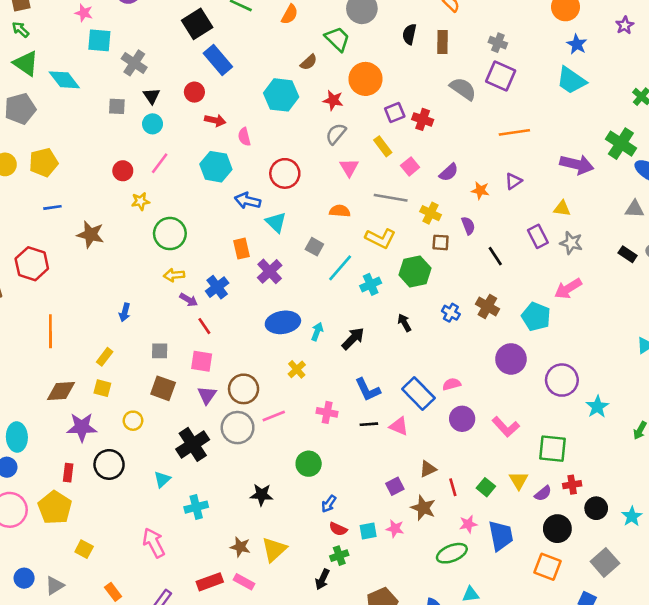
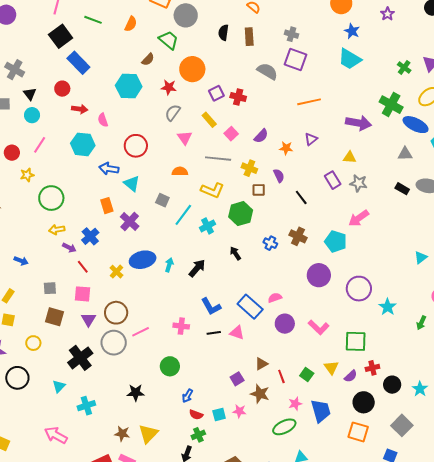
blue arrow: (125, 312) -> (21, 261), turned -80
yellow cross: (297, 369) -> (116, 272), moved
pink arrow: (154, 543) -> (56, 435), turned -30

